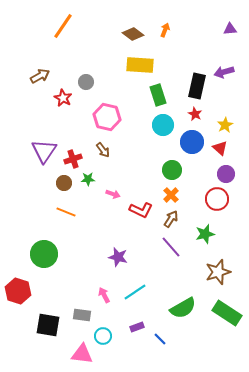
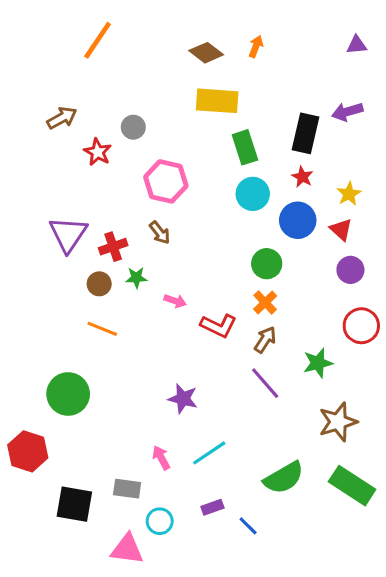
red circle: (217, 199) -> (361, 326), moved

